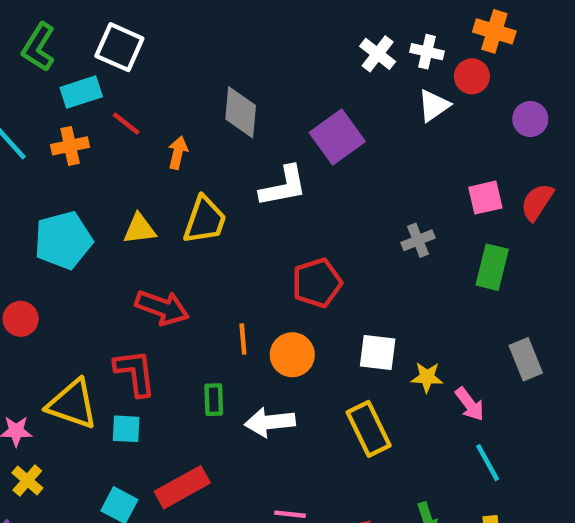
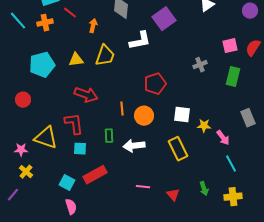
cyan square: (126, 429) -> (80, 149), moved

